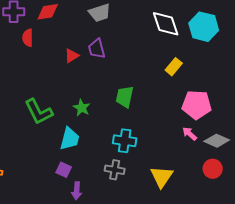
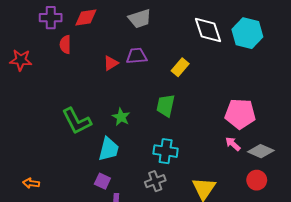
purple trapezoid: (97, 49) -> (137, 56), turned 100
yellow rectangle: (174, 67) -> (180, 67), moved
gray cross: (115, 170) -> (155, 181), turned -30

